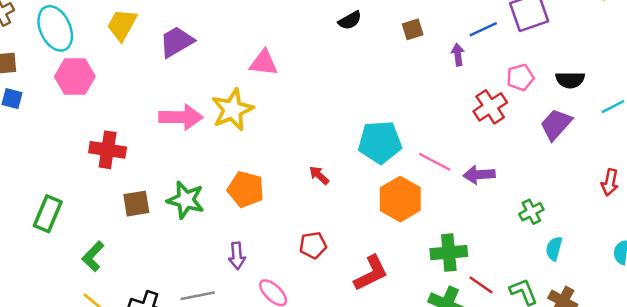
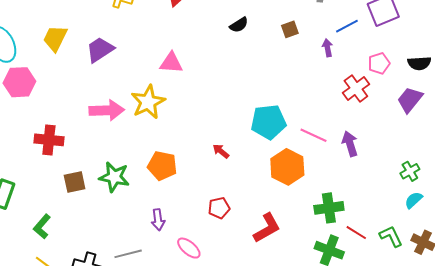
purple arrow: (479, 175) -> (350, 144), turned 80
green cross: (531, 212) -> (410, 171), moved
cyan semicircle: (554, 249) -> (414, 200), turned 36

